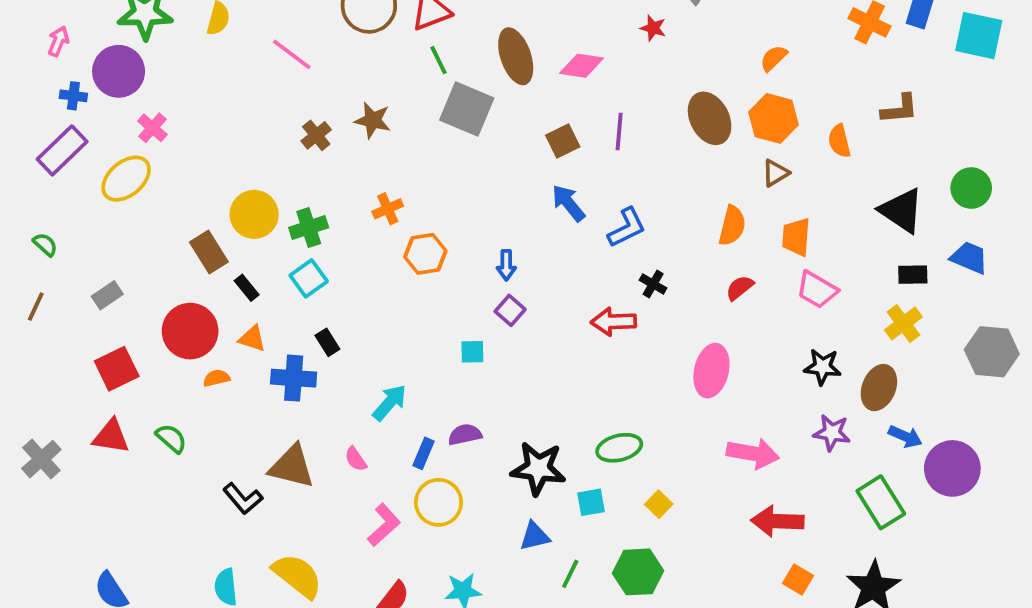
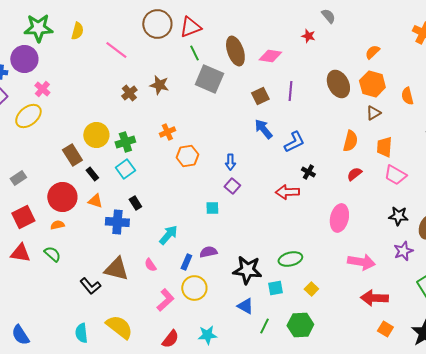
orange semicircle: (216, 378) -> (57, 225), moved
purple star: (832, 433) -> (403, 251), turned -30
blue triangle: (535, 536) -> (245, 306), turned 42

